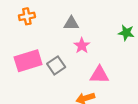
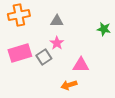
orange cross: (27, 16) -> (19, 15), size x1.5
pink star: (82, 46) -> (57, 43), moved

